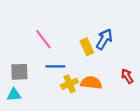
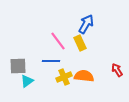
pink line: (43, 39) -> (58, 41), moved
blue arrow: (104, 39) -> (86, 24), moved
cyan triangle: (14, 95) -> (27, 81), moved, turned -32

